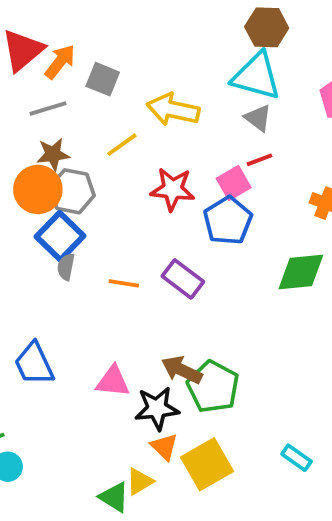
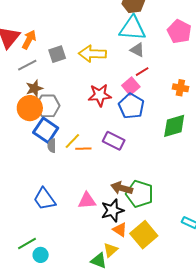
gray square: (103, 79) -> (57, 54), moved, turned -30
yellow line: (122, 145) -> (72, 141), moved

